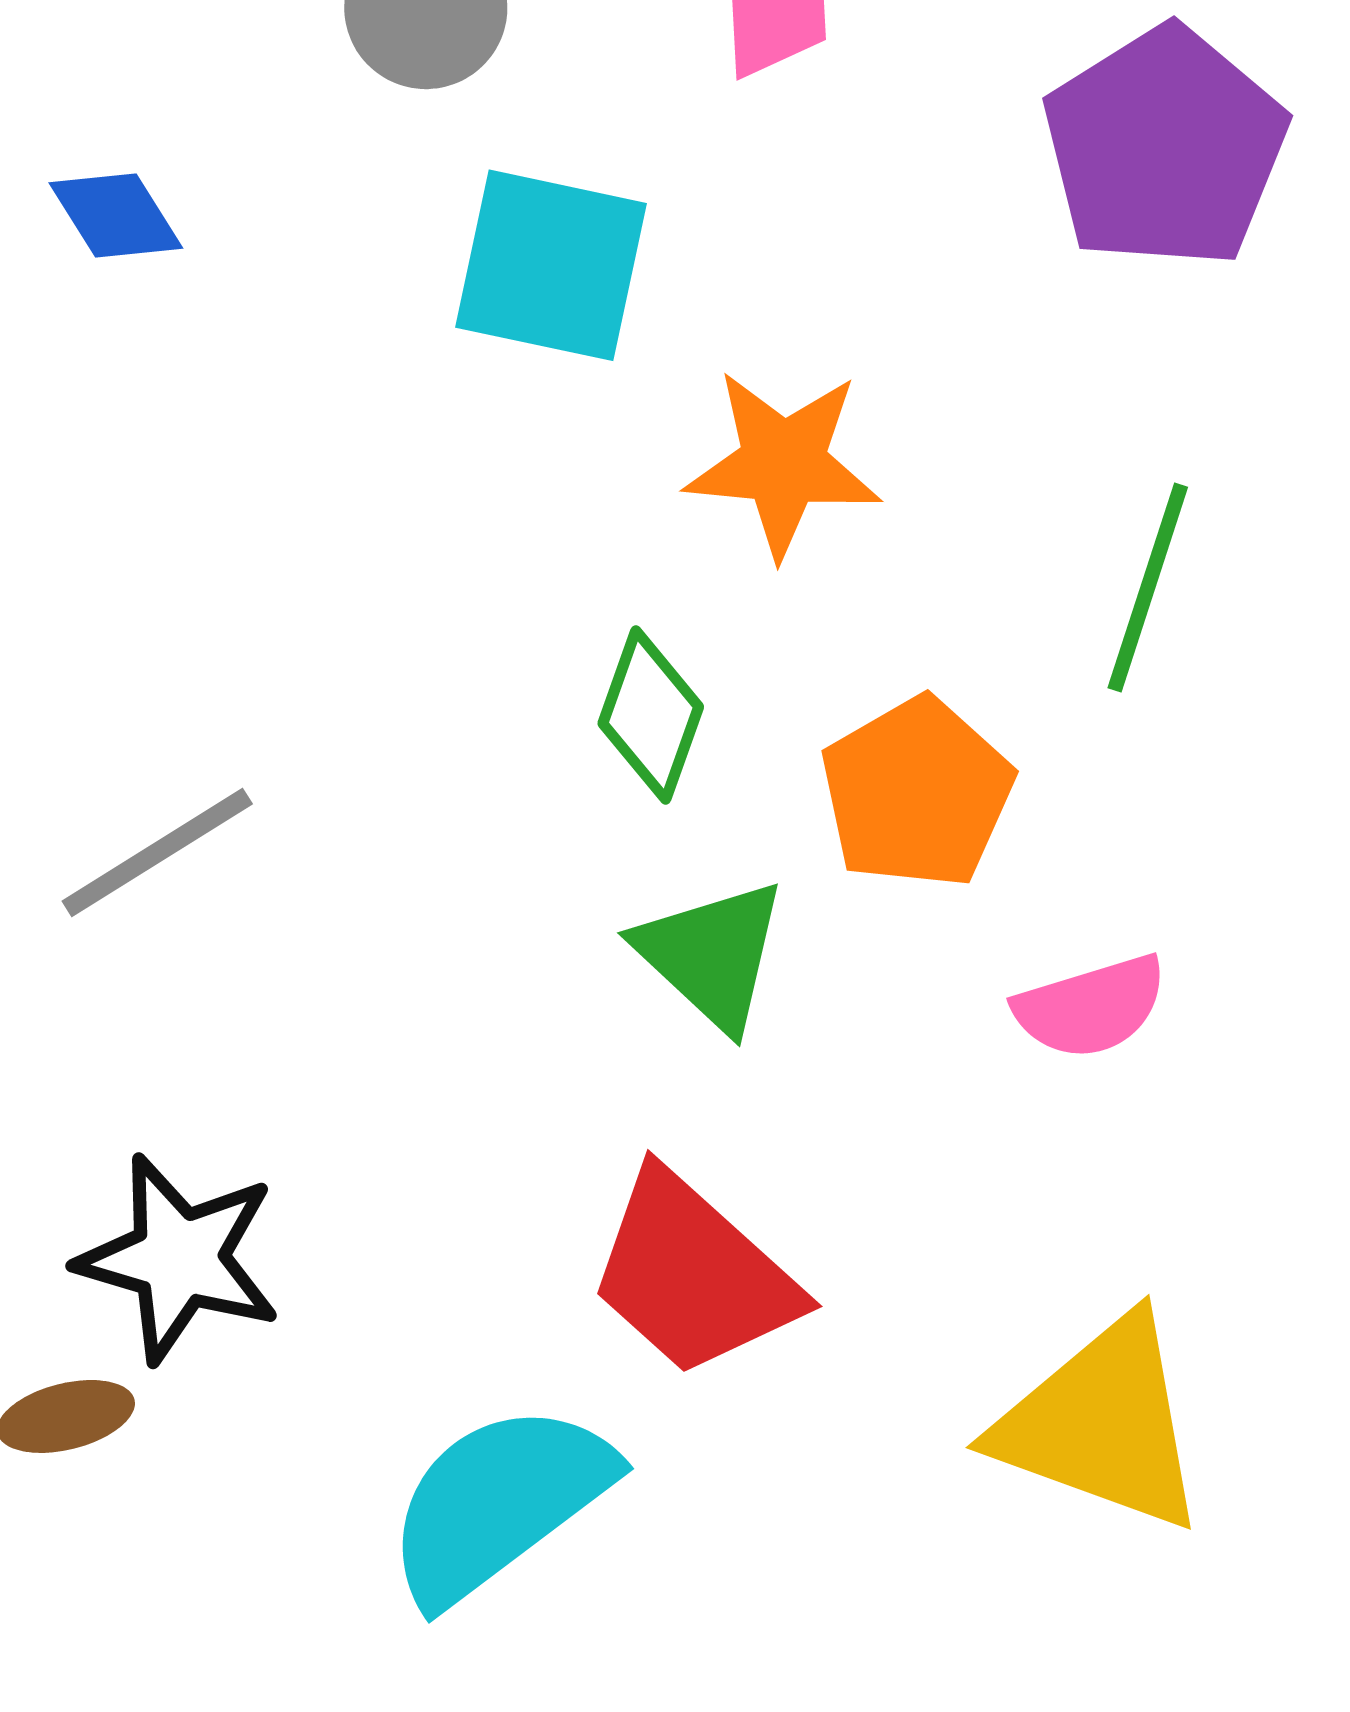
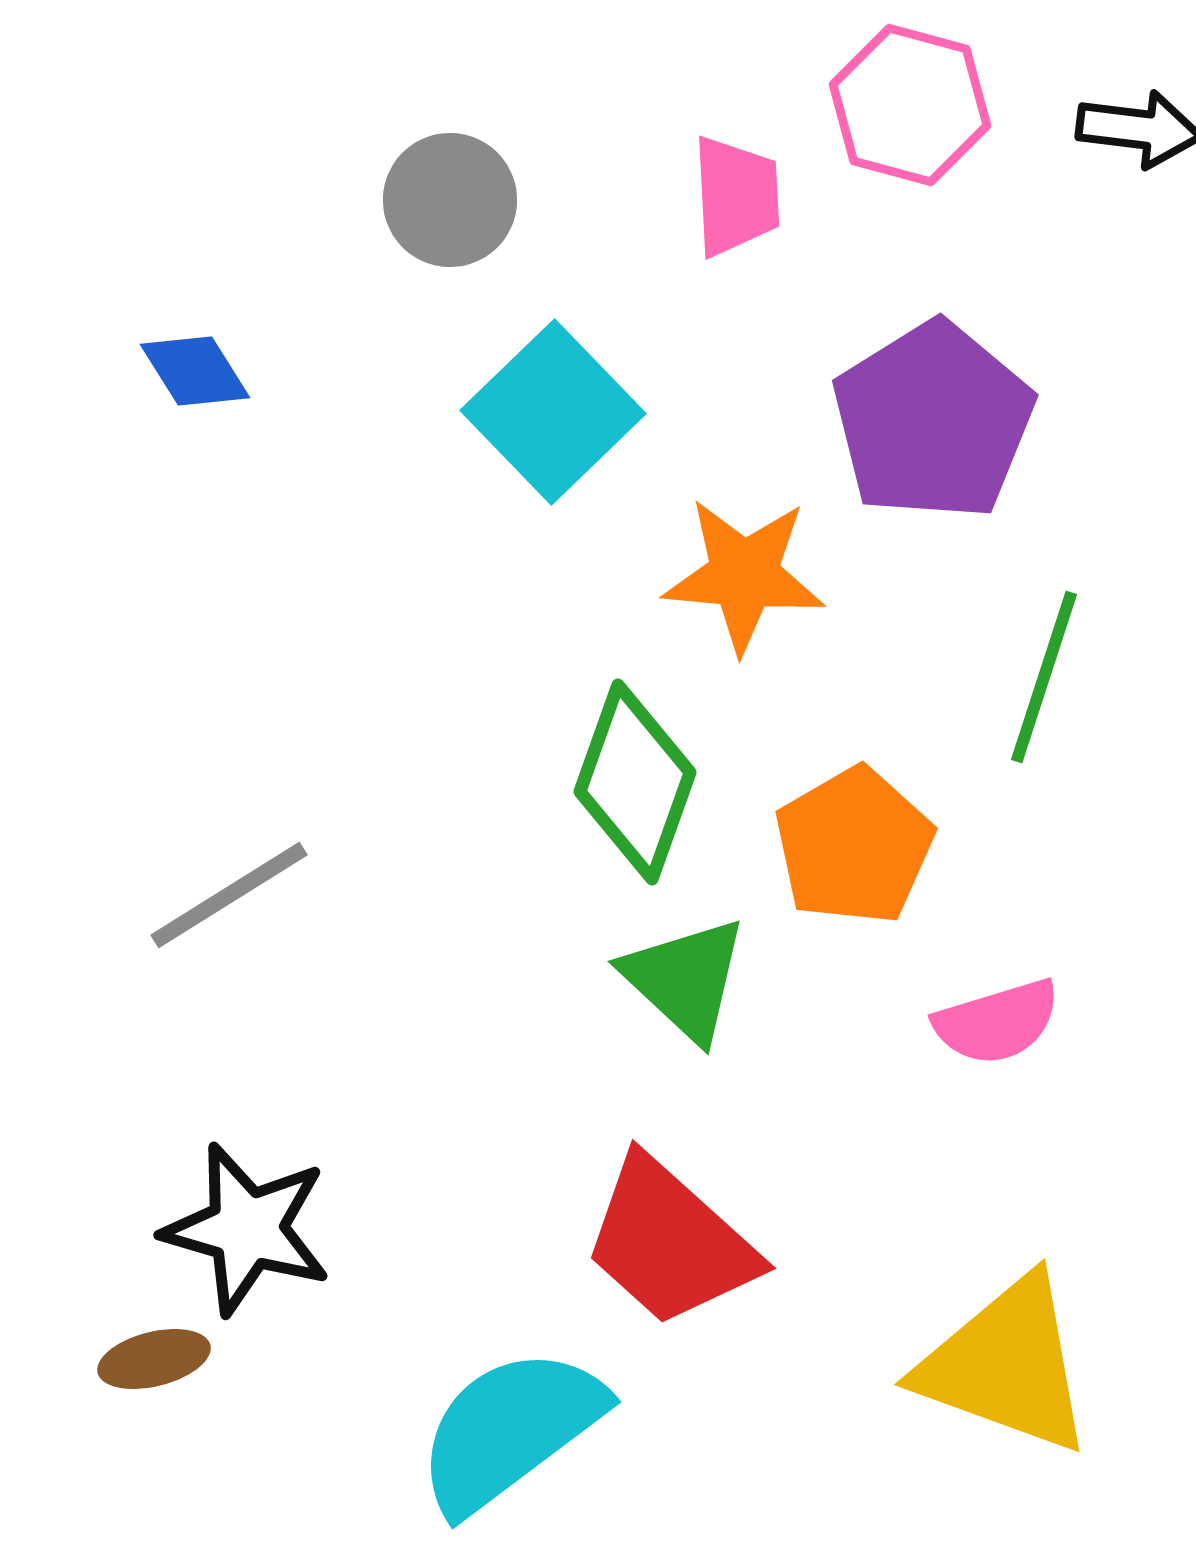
purple pentagon: (1165, 147) -> (933, 421), moved
cyan square: (551, 265) -> (553, 412), turned 34
green diamond: (651, 715) -> (635, 782), size x1.4

